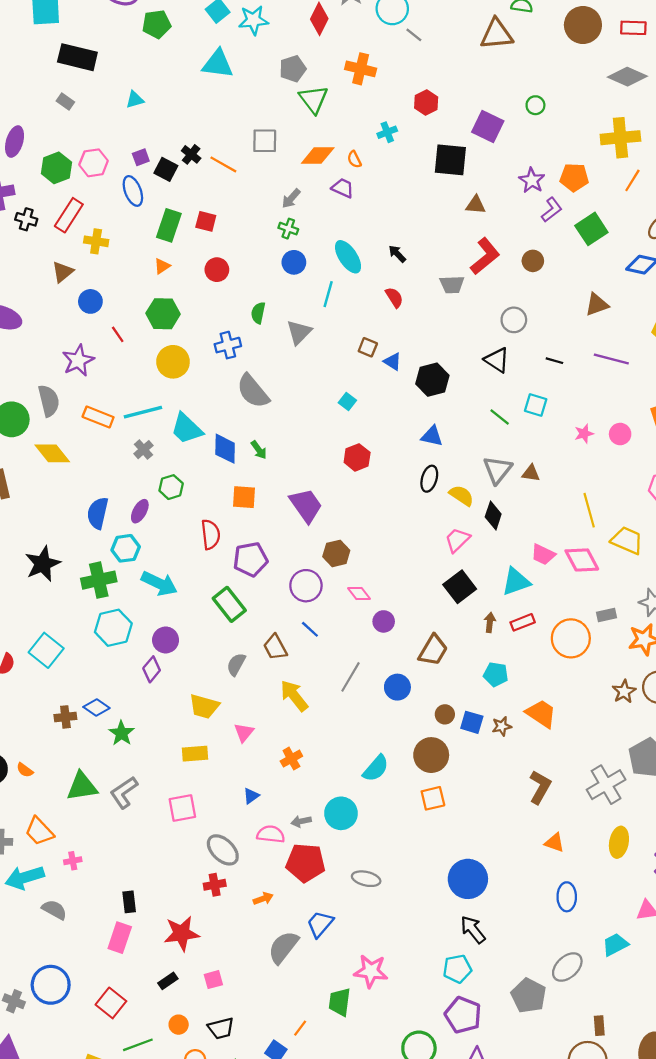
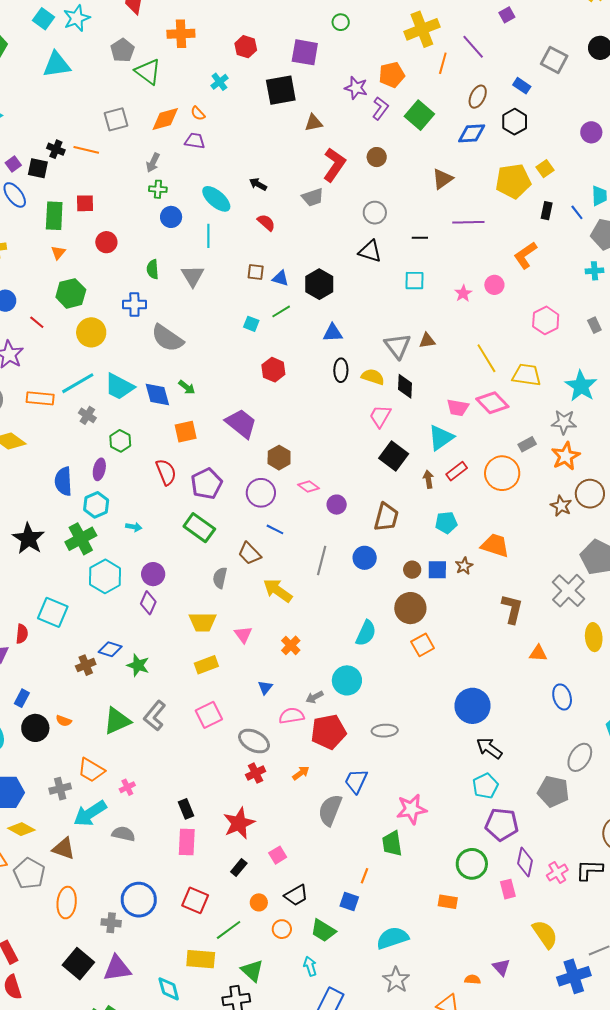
blue cross: (228, 345) -> (134, 304), turned 30
green line: (500, 417) -> (281, 311), moved, turned -54
cyan arrow: (159, 583) -> (134, 527), size x0.5

